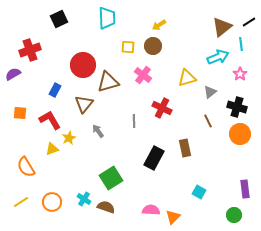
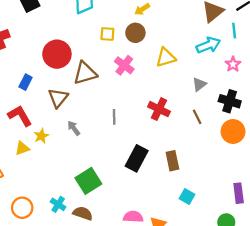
yellow triangle: (187, 78) -> (166, 57), moved
red cross: (162, 108) -> (159, 109), moved
brown rectangle: (185, 148) -> (172, 161), moved

